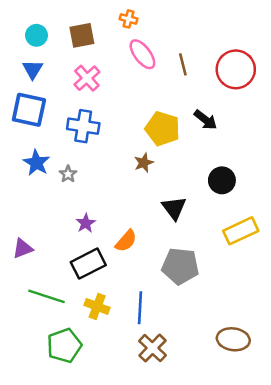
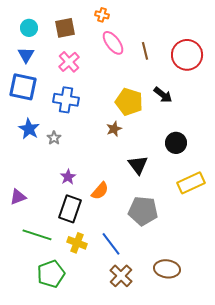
black rectangle: (88, 264) -> (70, 209), turned -44
blue line: (140, 308) -> (111, 244), turned -40
brown ellipse: (233, 339) -> (167, 269), moved

